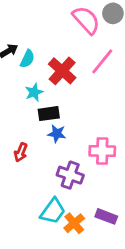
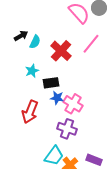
cyan star: (34, 92) -> (32, 71), moved
pink cross: (102, 151) -> (73, 104), moved, turned 30
red arrow: (21, 152) -> (30, 112), size x1.6

